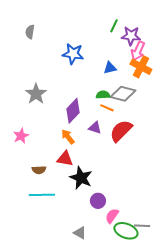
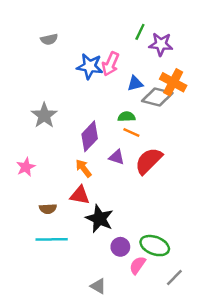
gray semicircle: (30, 32) -> (49, 39), moved, turned -112
pink arrow: (138, 51) -> (111, 64), moved
gray diamond: (123, 94) -> (157, 97), moved
gray line: (142, 226) -> (174, 278), turned -49
green ellipse: (126, 231) -> (155, 246), moved

